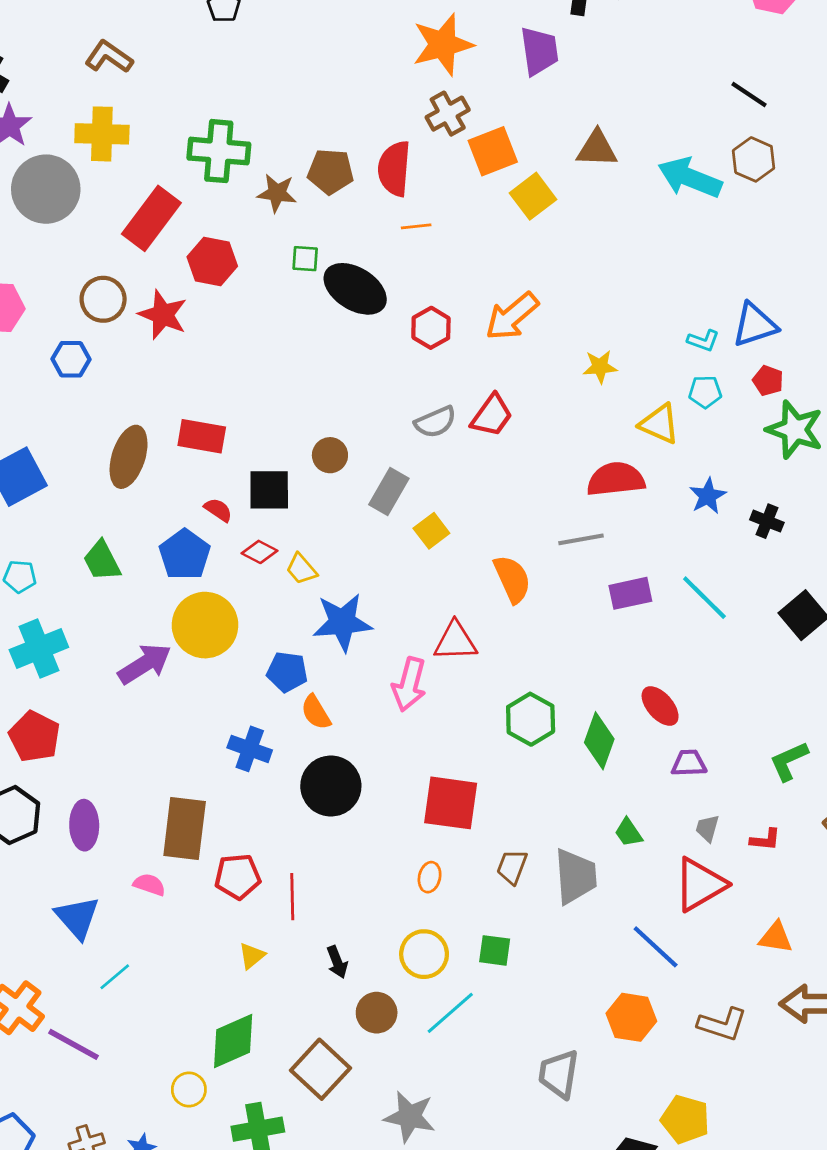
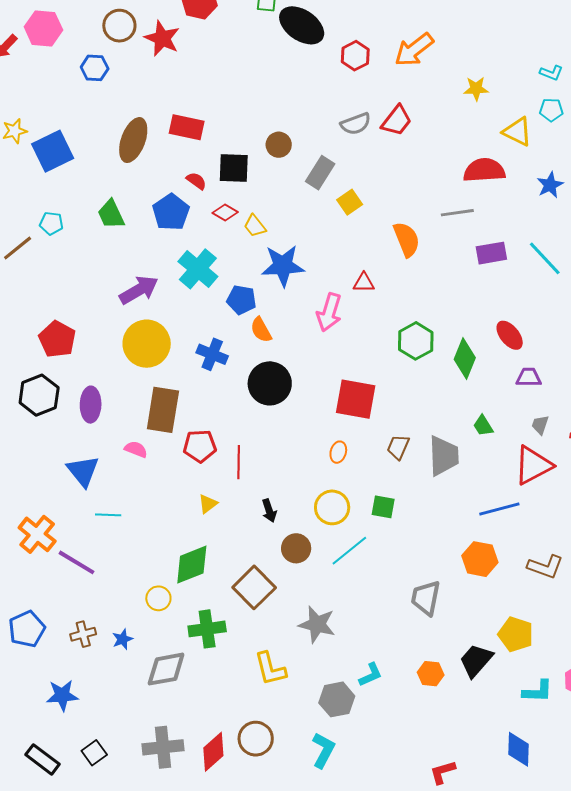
yellow circle: (205, 625) -> (147, 344), moved
red triangle: (455, 641) -> (364, 283), size x0.7
cyan cross: (39, 649) -> (198, 269), moved, turned -30
blue line: (656, 947) -> (499, 509), turned -60
cyan line: (115, 977) -> (108, 515), turned 40

